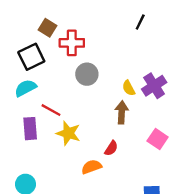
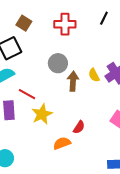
red cross: (72, 43) -> (65, 24), moved
brown arrow: (122, 112) -> (73, 81), moved
yellow star: (68, 133) -> (42, 114), turned 30

